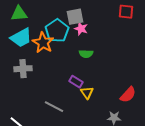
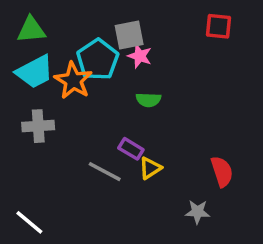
yellow triangle: (87, 93) -> (150, 168), turned 32
red semicircle: (128, 95) -> (222, 172), turned -60
gray line: (54, 107) -> (105, 172), moved

